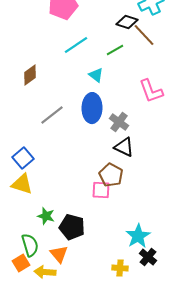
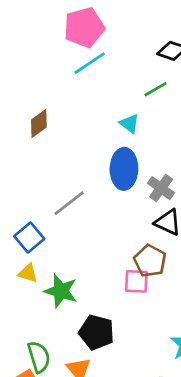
cyan line: (76, 45) -> (90, 63), moved
gray line: (52, 115) -> (69, 203), moved
yellow triangle: (22, 184) -> (28, 273), size x0.7
green star: (46, 216) -> (61, 291), moved, size x1.4

